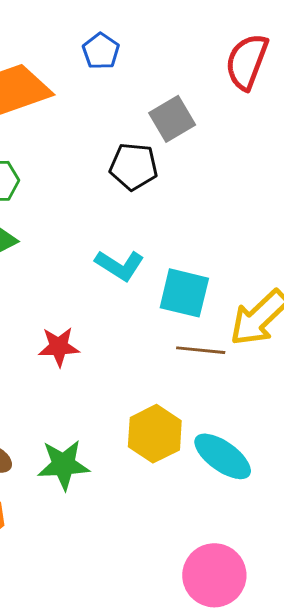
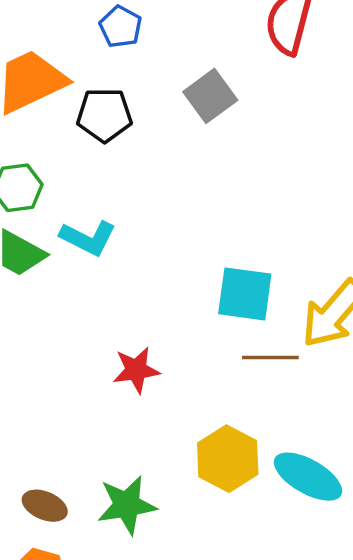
black pentagon: (134, 166) -> (104, 115), moved
cyan L-shape: (120, 265) -> (88, 238), moved
red star: (59, 347) -> (136, 370), moved

